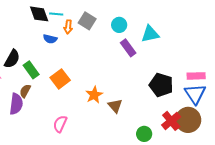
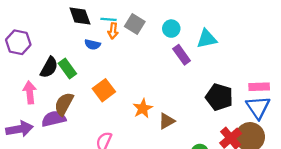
cyan line: (56, 14) -> (108, 19), moved
green rectangle: (31, 70) -> (67, 69), moved
brown semicircle: (25, 91) -> (64, 104), size x1.5
purple semicircle: (16, 104) -> (54, 119), turned -110
brown triangle: (115, 106) -> (167, 121), turned 42

